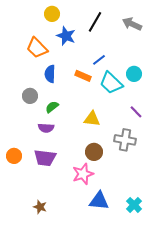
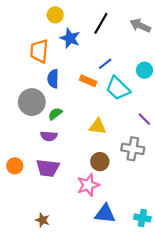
orange trapezoid: (37, 48) -> (39, 51), turned 50
cyan circle: (134, 74) -> (144, 70), moved
gray circle: (30, 96) -> (32, 102), size x1.6
cyan cross: (134, 205) -> (142, 218), turned -35

